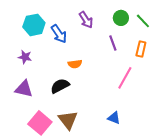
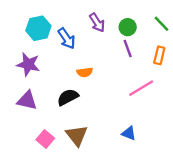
green circle: (121, 18) -> (128, 27), moved
purple star: (25, 57) -> (28, 64), size x1.5
pink line: (125, 78) -> (141, 88), turned 30
pink square: (40, 123) -> (45, 139), size x0.7

